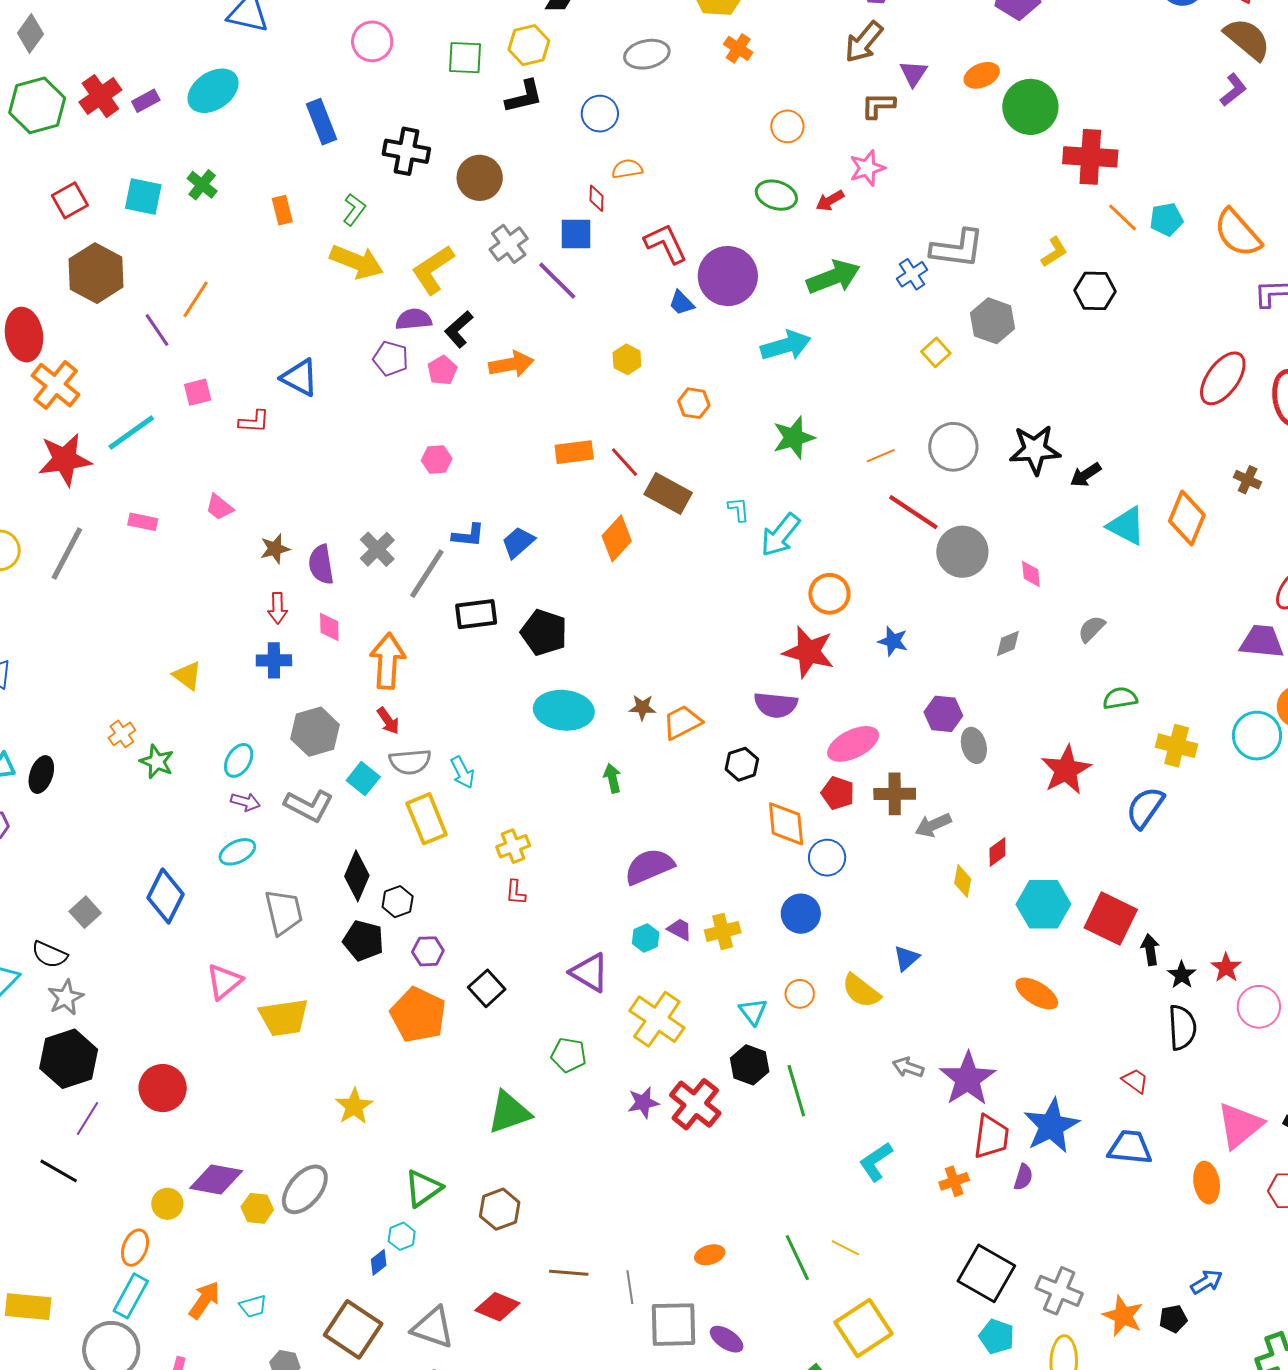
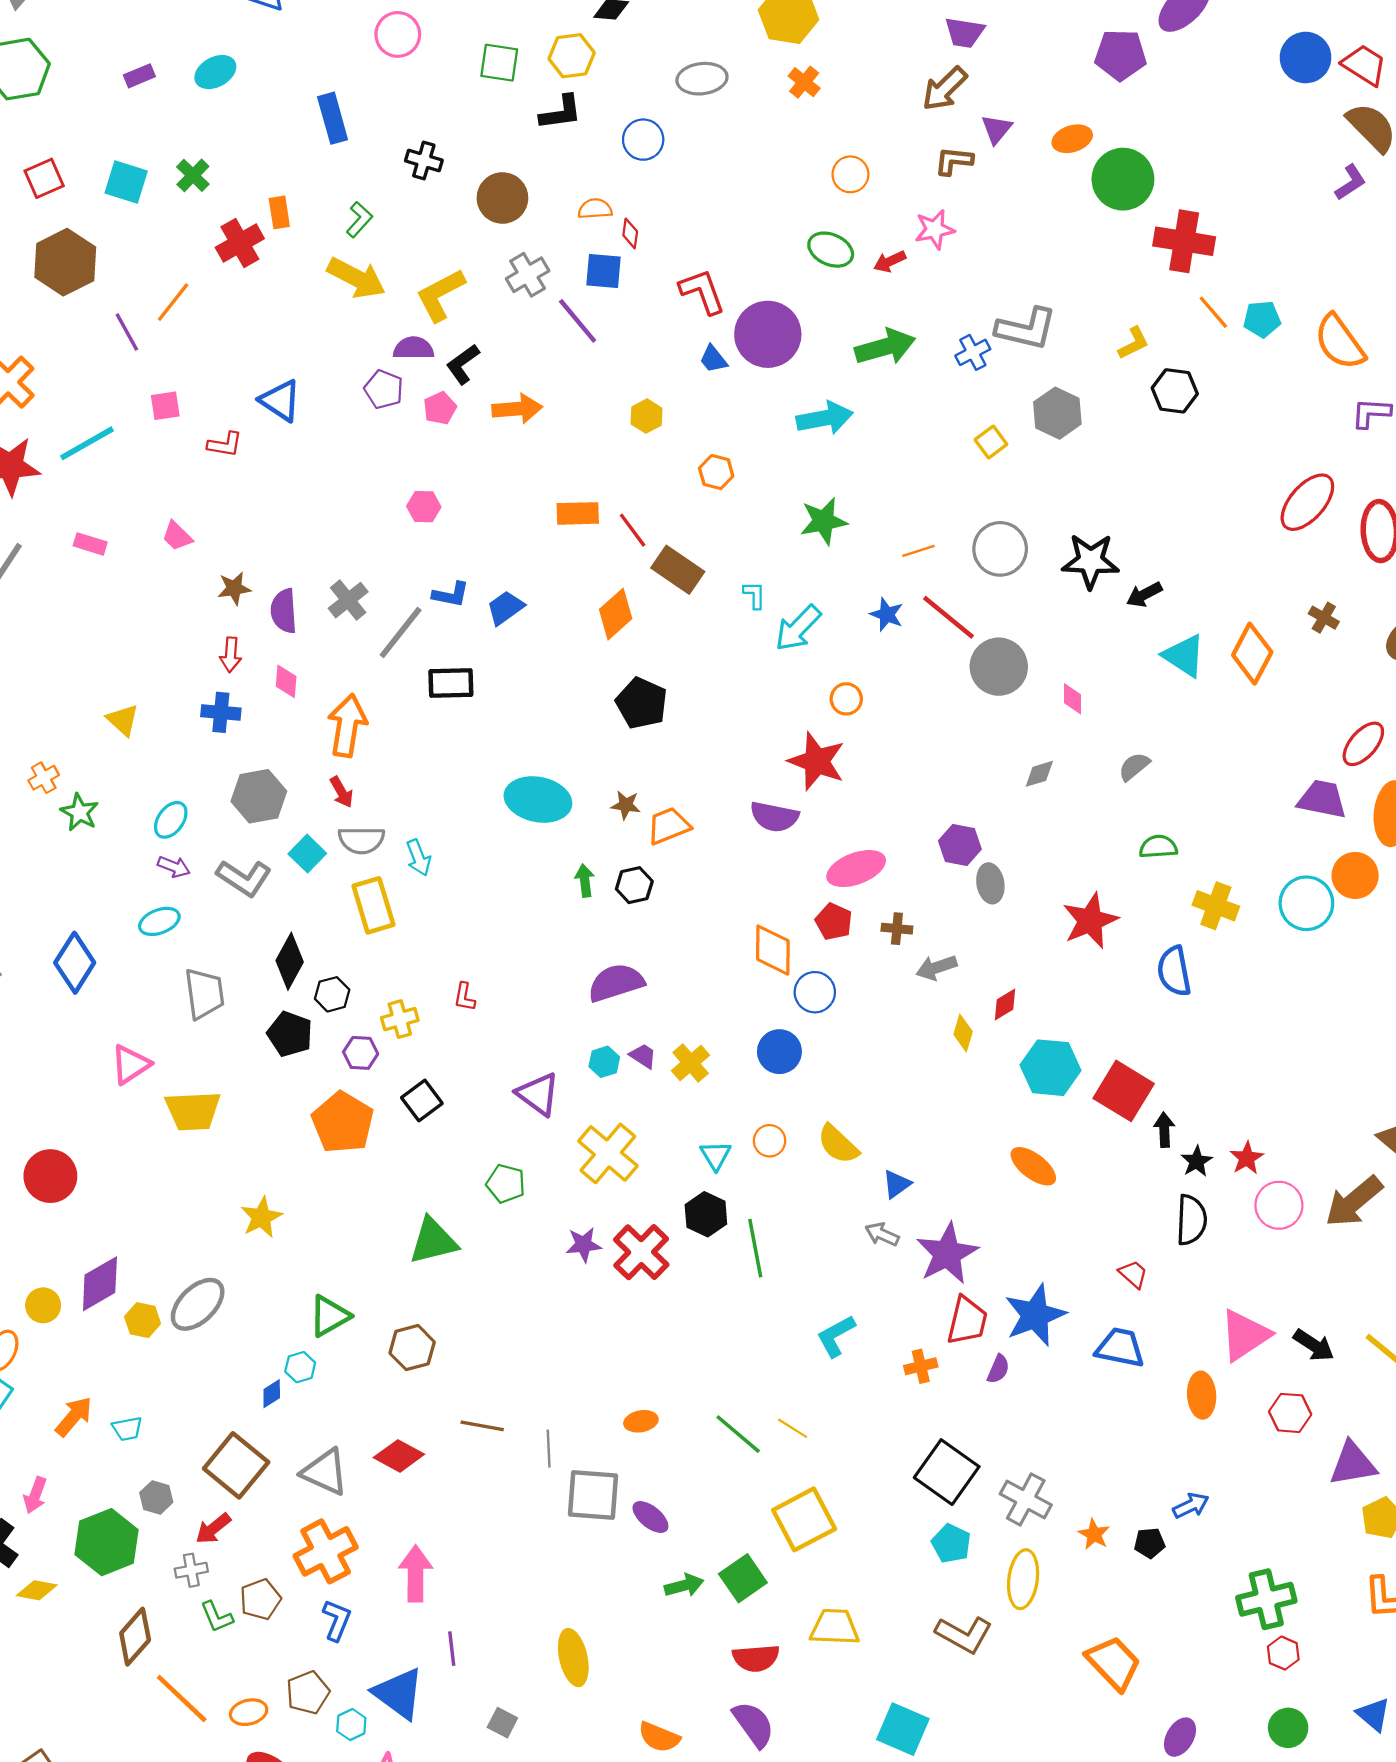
cyan ellipse: (213, 91) -> (215, 72), size x0.7
red cross: (100, 96) -> (240, 243), moved
black cross: (406, 151) -> (424, 160), size x0.7
orange semicircle: (627, 169) -> (595, 209), moved
orange circle: (829, 594) -> (846, 699), size x0.7
black pentagon: (544, 632) -> (642, 703), moved
blue star: (893, 641) -> (887, 615), moved
black hexagon: (742, 764) -> (634, 885), moved
brown cross: (895, 794) -> (897, 929), size x0.7
blue semicircle: (1145, 808) -> (1174, 971), turned -51
yellow cross: (513, 846) -> (400, 1019), moved
yellow cross: (723, 931) -> (691, 1063), turned -32
blue triangle: (906, 958) -> (897, 1184), moved
purple diamond: (216, 1180) -> (100, 1284), turned -46
green line: (797, 1258) -> (738, 1434), turned -30
orange star: (1123, 1316) -> (1094, 1534), size x0.7

